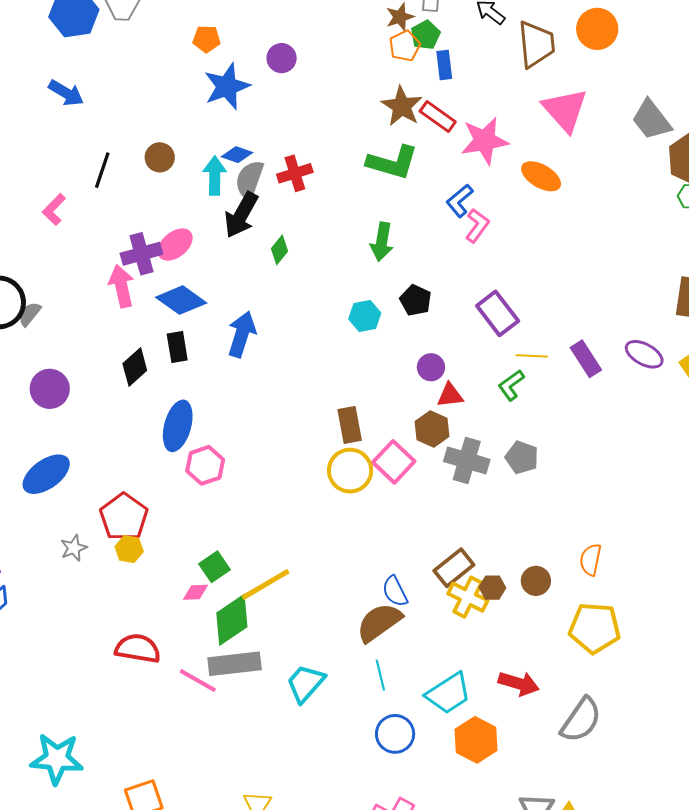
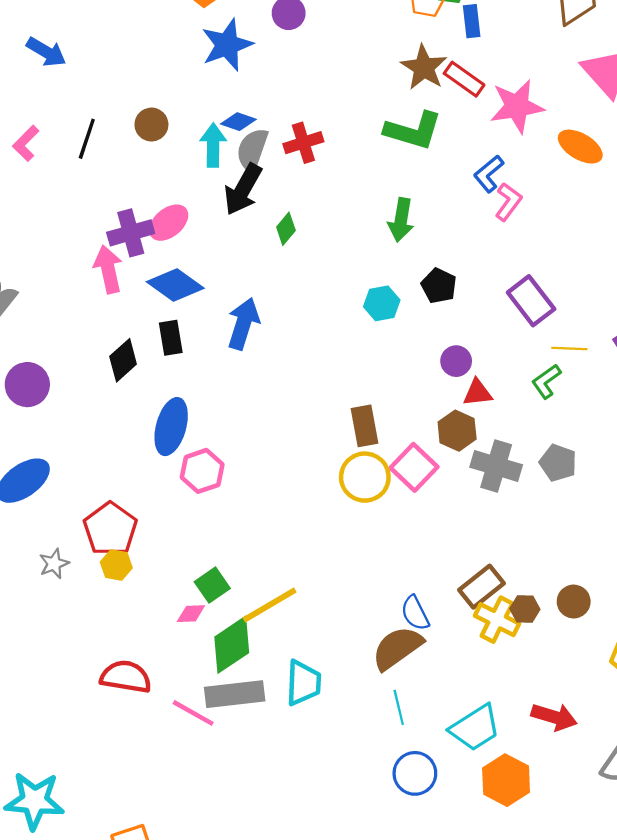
pink L-shape: (54, 209) -> (26, 143), moved
cyan trapezoid: (305, 683) -> (303, 683), moved, turned 141

